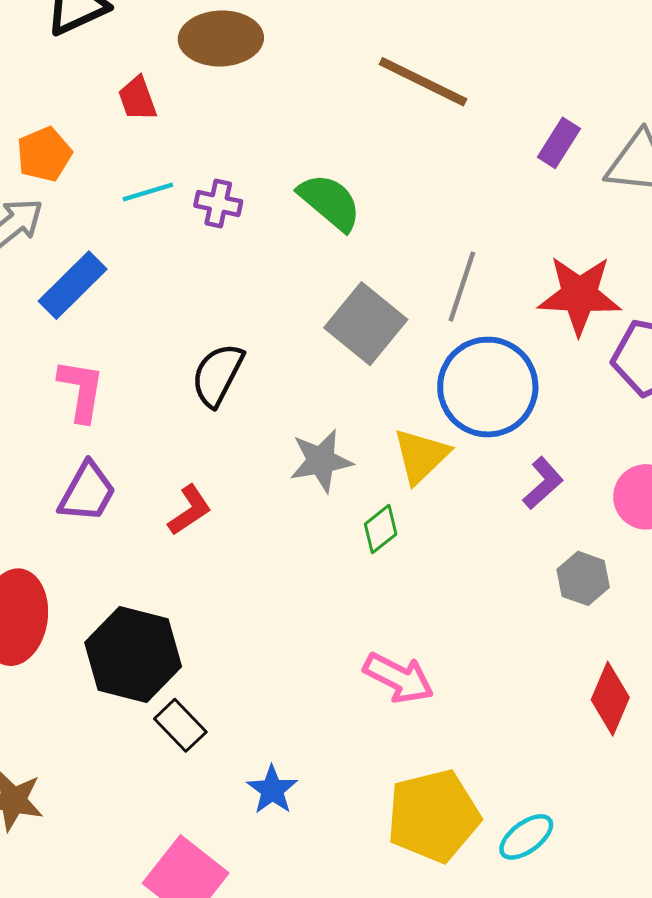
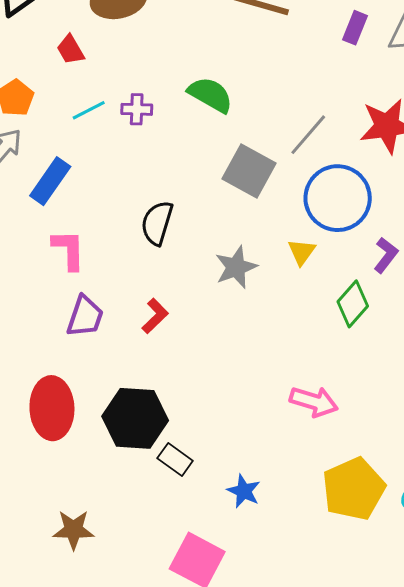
gray line: (462, 287) -> (308, 135), turned 33
yellow triangle: (421, 456) -> (302, 252), size x0.7
green diamond: (381, 529) -> (353, 304), moved, size x1.4

